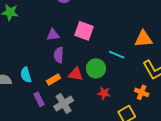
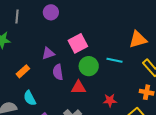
pink square: (84, 31) -> (78, 43), turned -36
green circle: (96, 68) -> (89, 66), moved
orange rectangle: (53, 79) -> (23, 71), moved

